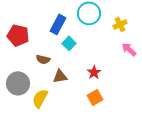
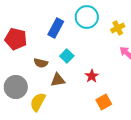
cyan square: (69, 43) -> (67, 56), moved
orange square: (95, 97) -> (104, 102), moved

